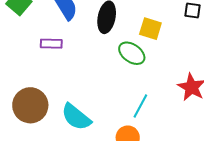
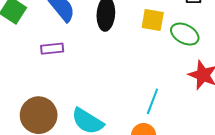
green ellipse: (132, 53) -> (185, 34), moved

